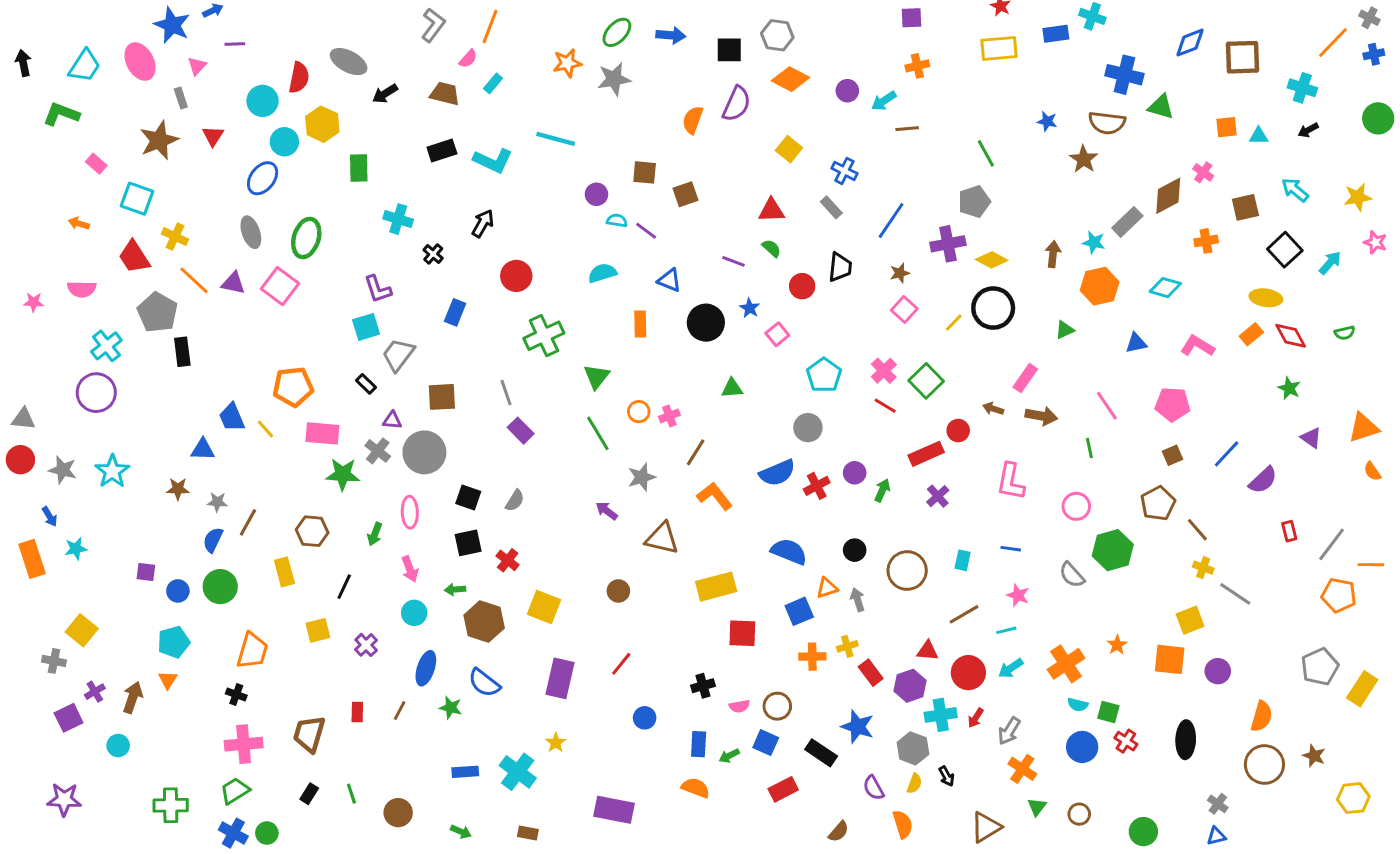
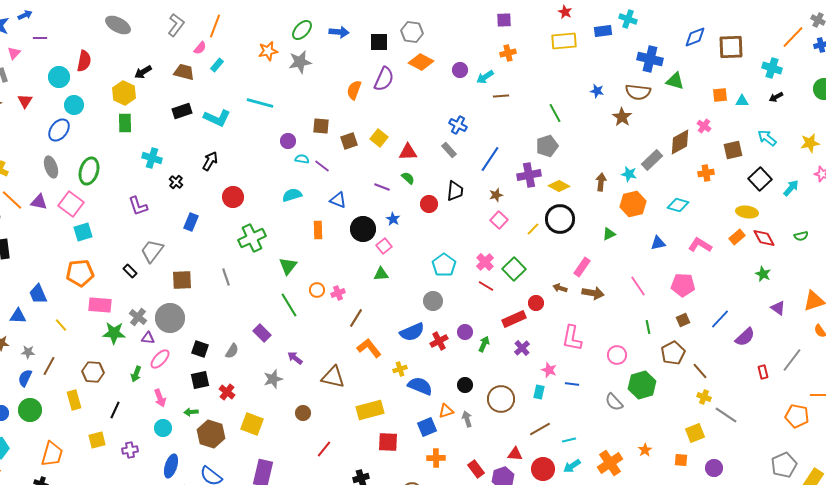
gray ellipse: (349, 62) -> (118, 25), moved
yellow hexagon: (322, 124) -> (124, 93), moved
yellow square: (789, 149) -> (379, 138), moved
cyan square: (366, 327) -> (83, 232), moved
pink square: (777, 334) -> (384, 246), moved
purple triangle: (392, 420) -> (148, 338), moved
yellow line: (265, 429) -> (61, 325), moved
purple rectangle: (521, 431) -> (262, 333), moved
green line: (1089, 448) -> (648, 327), moved
gray star: (642, 477) -> (273, 379), moved
pink ellipse: (410, 512) -> (160, 359), turned 45
gray line: (1332, 544) -> (792, 360), moved
pink star: (1018, 595) -> (549, 370), moved
purple cross: (366, 645) -> (130, 450), turned 35
yellow cross: (847, 646) -> (400, 369), moved
orange square: (1170, 659) -> (681, 460), size x0.6
red line: (621, 664) -> (324, 449), moved

